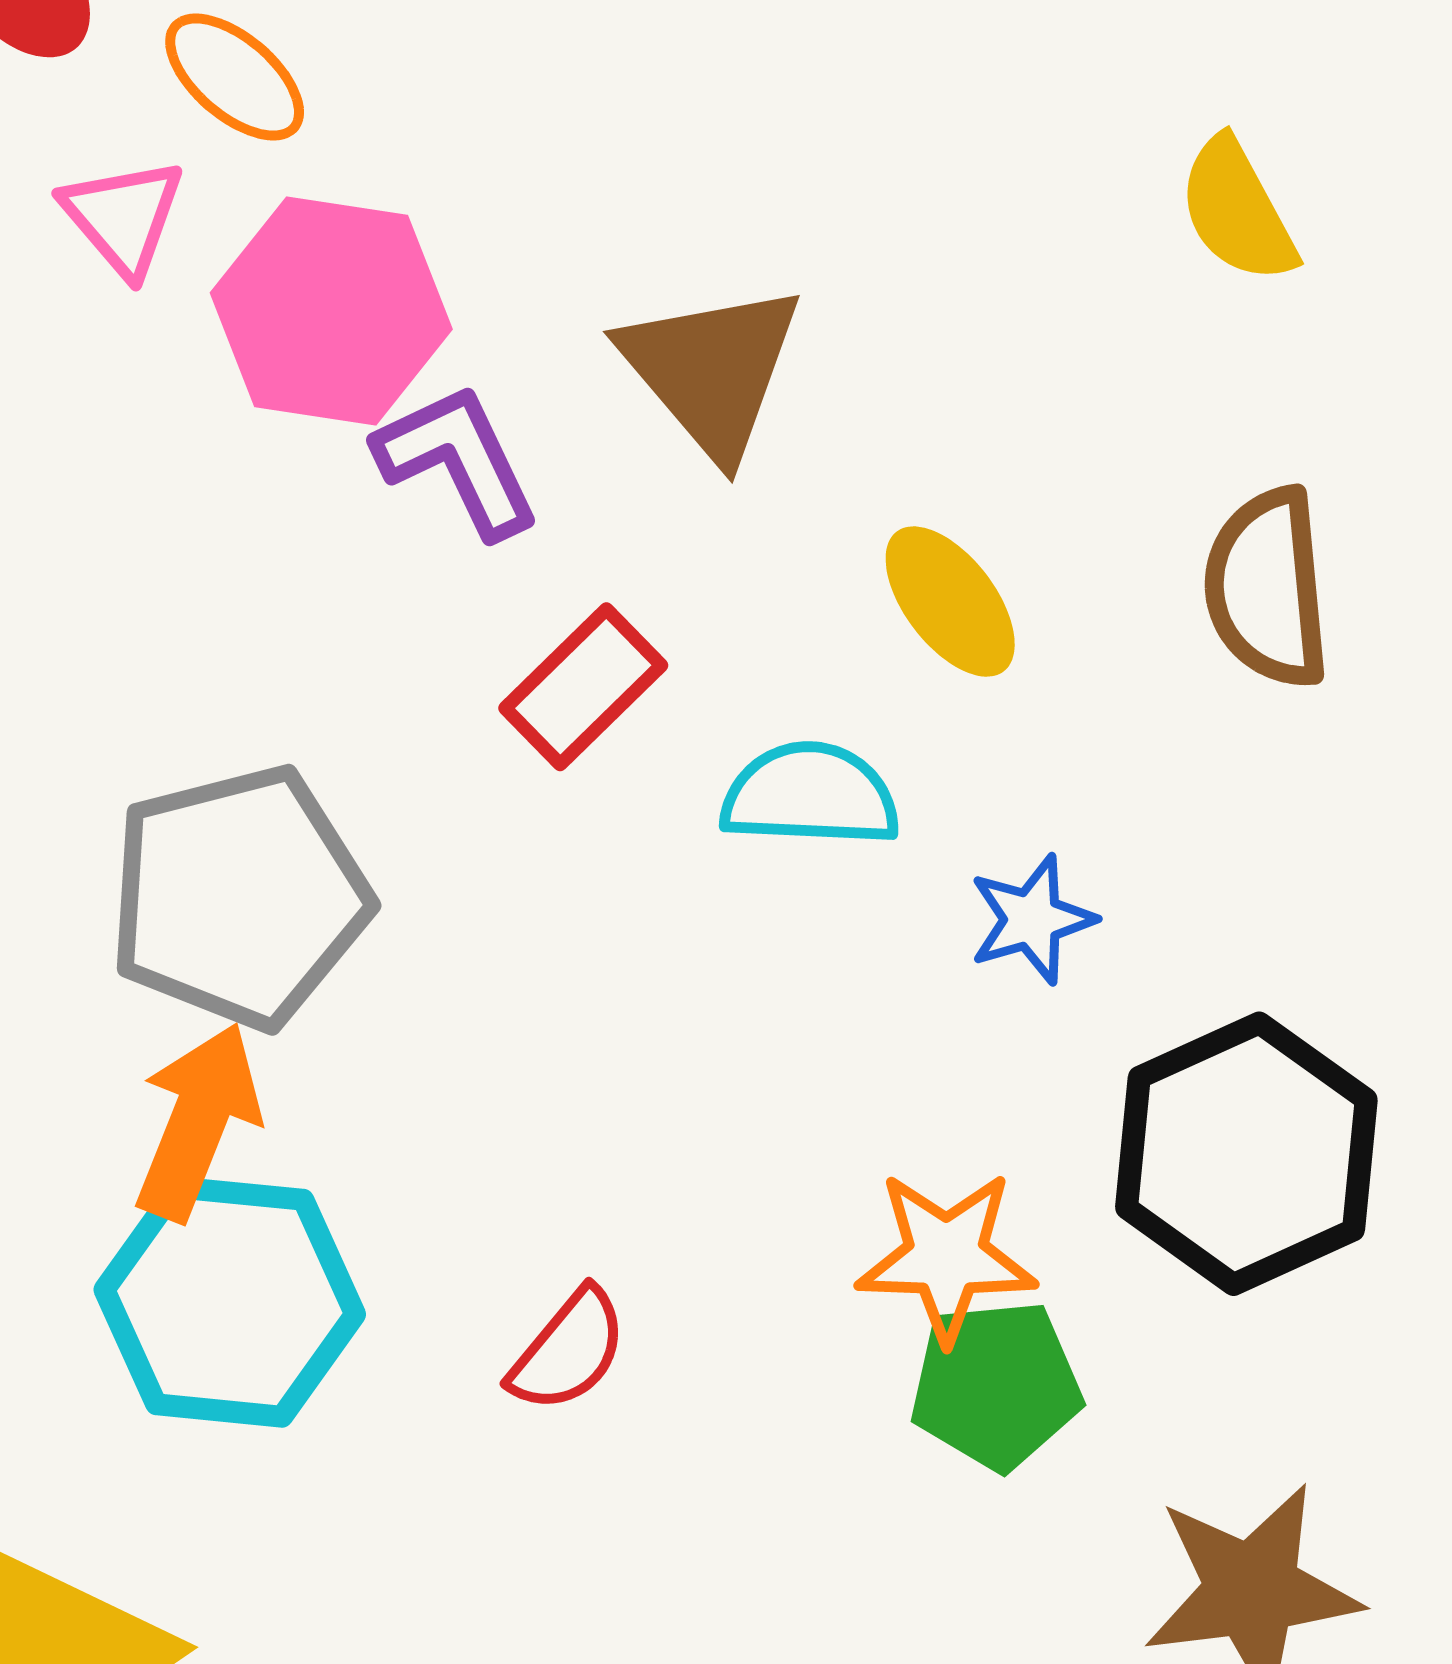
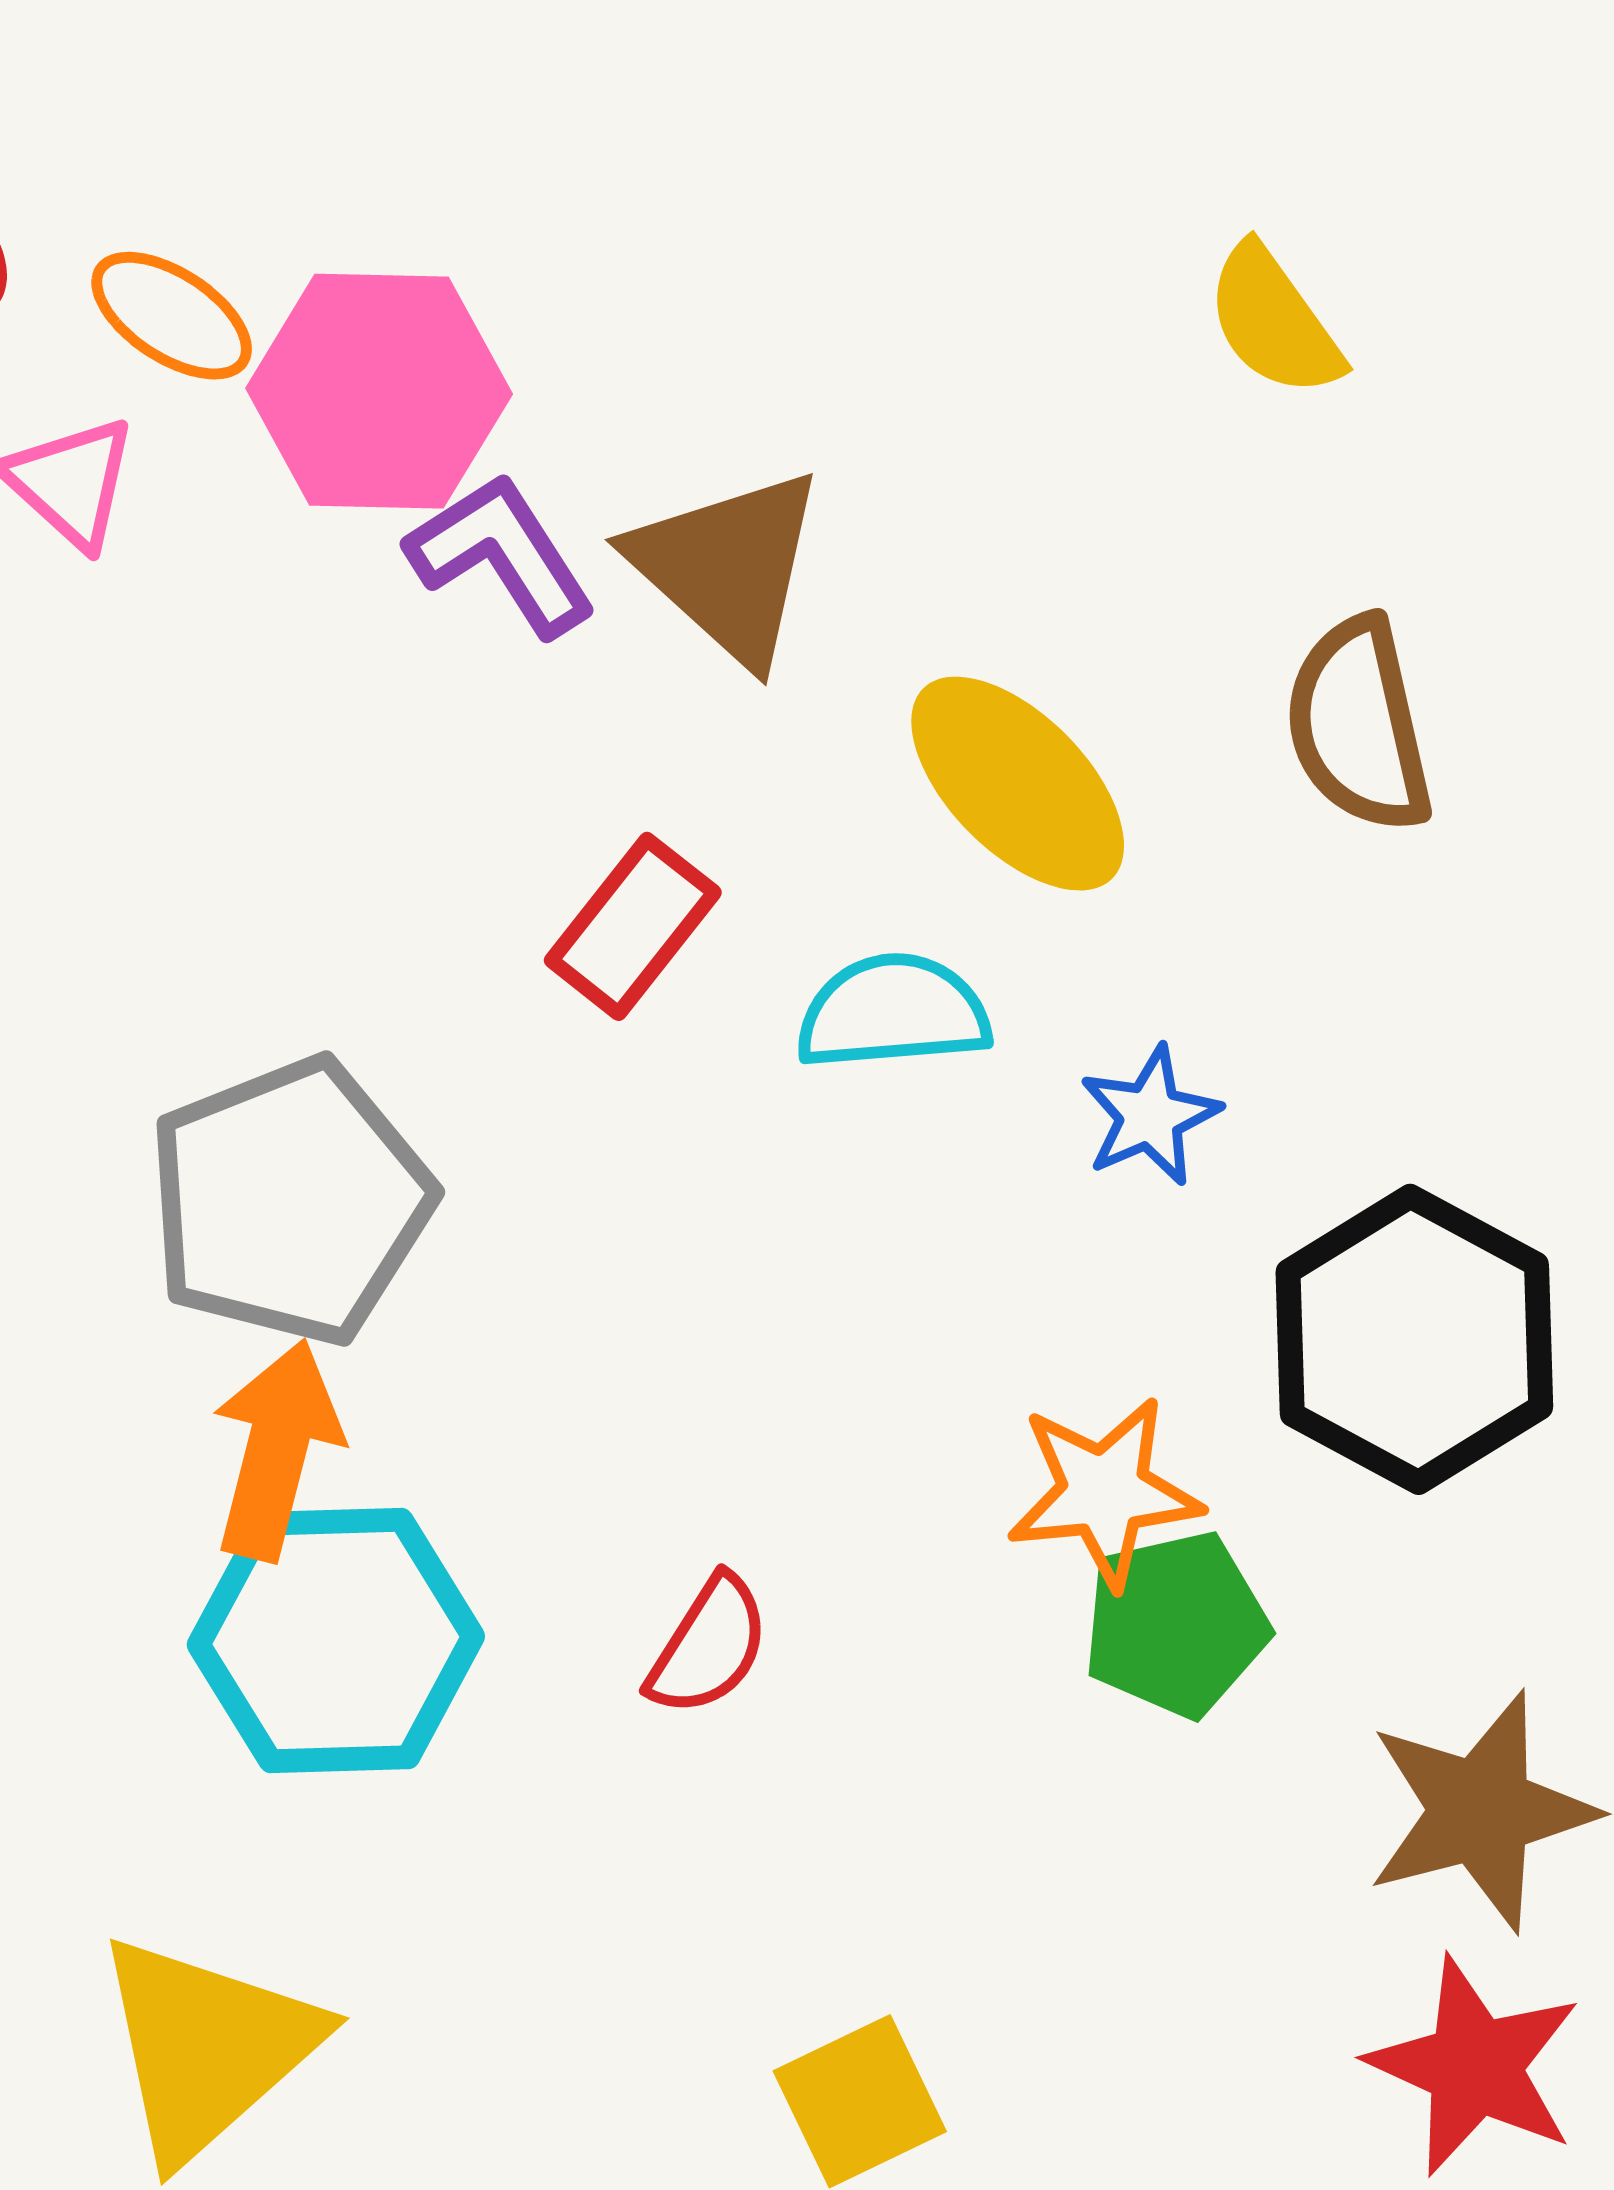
pink hexagon: (331, 311) -> (379, 391), moved
purple L-shape: (458, 460) -> (501, 554), moved
yellow ellipse: (950, 602) -> (1018, 784), size x1.4

